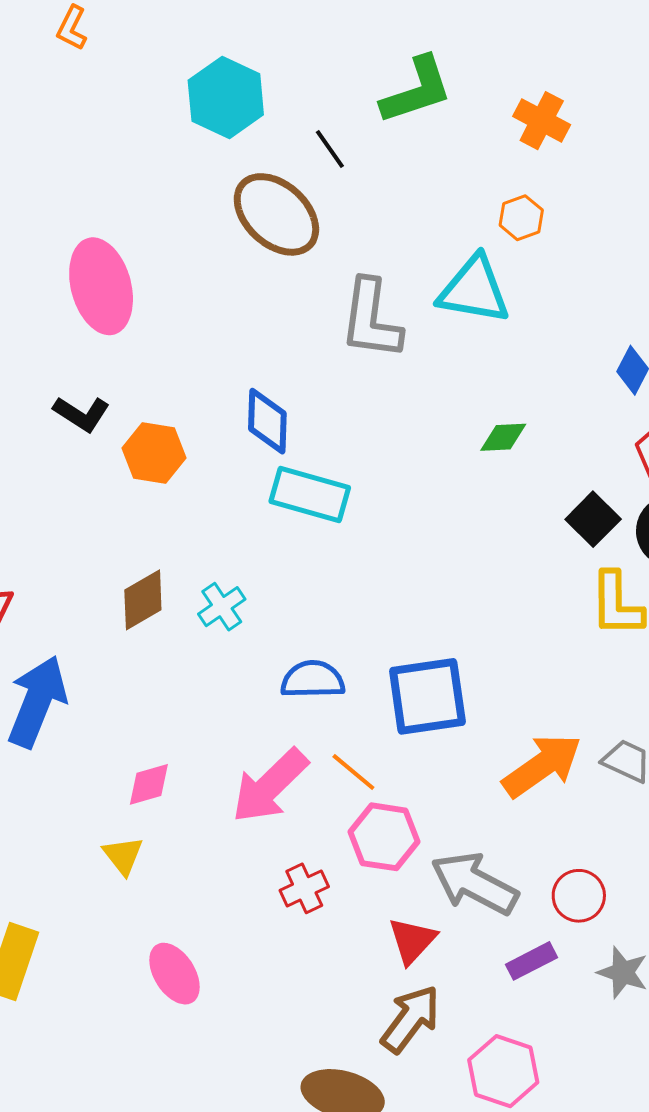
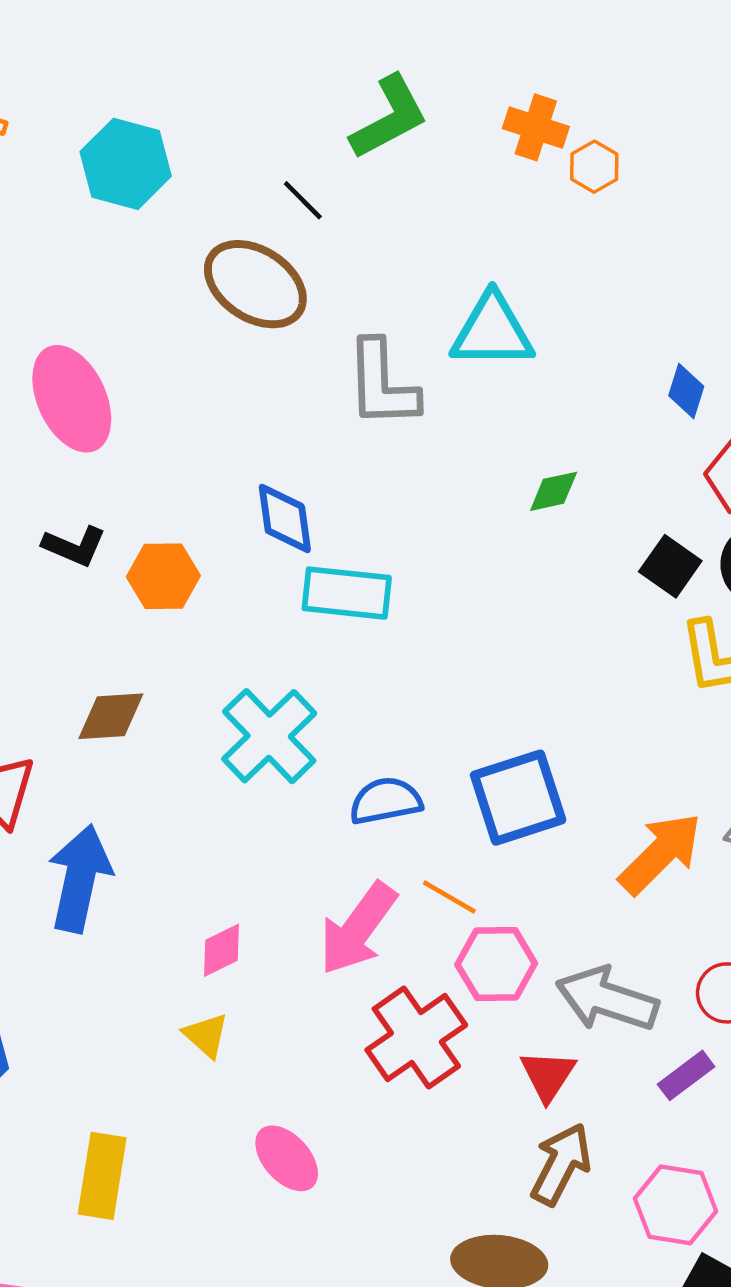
cyan hexagon: (226, 97) -> (126, 164), moved
orange hexagon: (521, 218) -> (594, 167), moved
brown diamond: (143, 600) -> (111, 716), moved, turned 36
cyan cross: (222, 607) -> (269, 736), size x1.8
red cross: (304, 888) -> (416, 1037), size x1.8

